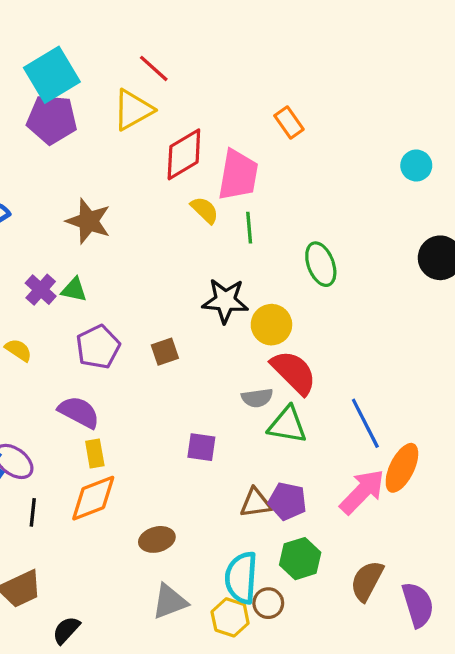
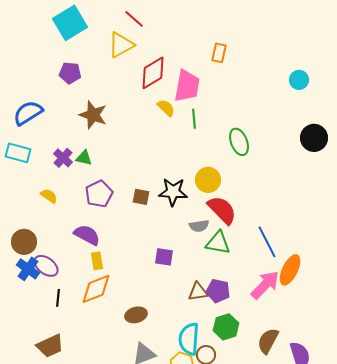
purple pentagon: (52, 119) -> (70, 73), moved, size x0.7
orange rectangle: (289, 123) -> (219, 53), turned 48
black star: (225, 301) -> (173, 192), moved
brown square: (165, 352) -> (141, 197), turned 30

